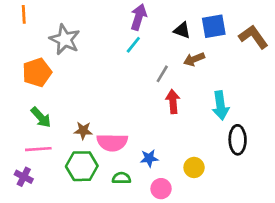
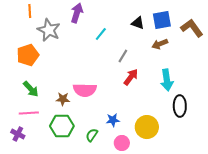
orange line: (24, 14) -> (30, 11), moved
purple arrow: (139, 17) -> (77, 13), moved
brown arrow: (194, 59) -> (160, 44), moved
red arrow: (173, 102) -> (131, 77), turned 42
pink semicircle: (112, 142) -> (85, 90), moved
yellow circle: (194, 167) -> (147, 127), size x1.5
green semicircle: (121, 178) -> (92, 135), turned -56

